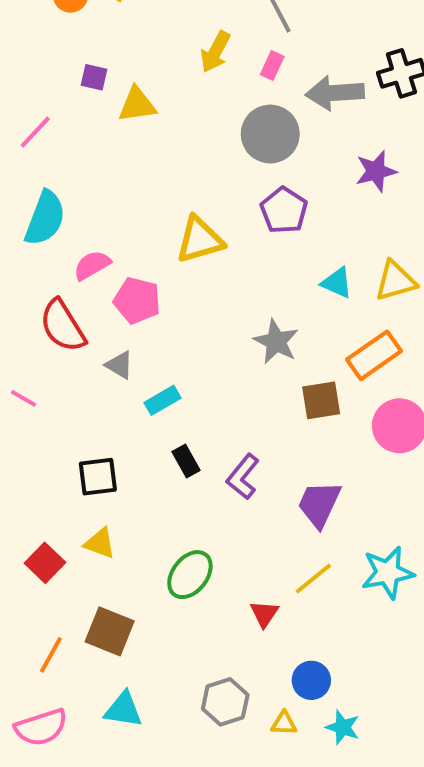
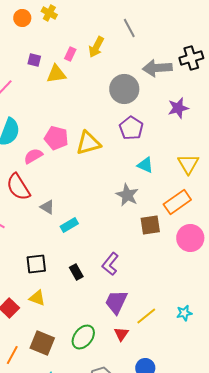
pink rectangle: (272, 65) -> (70, 54), moved
yellow triangle: (396, 281) -> (188, 164), turned -45
cyan triangle: (337, 283) -> (145, 165), moved
pink pentagon: (137, 300) -> (56, 138), moved
black rectangle: (186, 461) -> (76, 272), moved
purple trapezoid: (319, 504) -> (116, 302), moved
cyan star: (388, 573) -> (184, 313), size x0.6
green ellipse: (190, 575) -> (83, 337), moved

